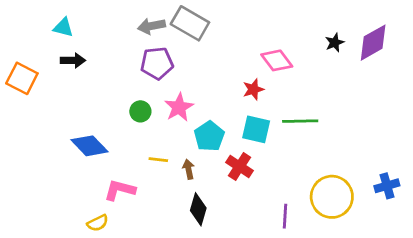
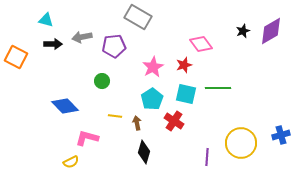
gray arrow: (151, 26) -> (82, 37), moved
pink star: (179, 107) -> (153, 67), moved

